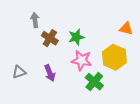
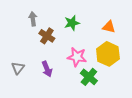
orange triangle: (126, 29) -> (109, 27), moved
green star: (76, 37) -> (72, 23), moved
gray triangle: (19, 72) -> (18, 68), turned -32

